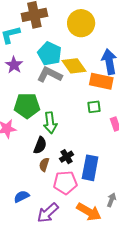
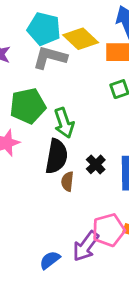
black semicircle: (40, 145) -> (56, 156), size x1.4
pink pentagon: (65, 183) -> (109, 230), moved
blue semicircle: (22, 196) -> (50, 260), moved

